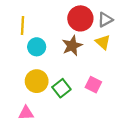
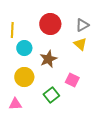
red circle: (80, 18) -> (50, 24), moved
brown star: (72, 46) -> (48, 59), moved
green square: (61, 88) -> (51, 95), moved

